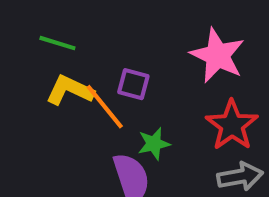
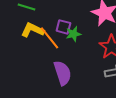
green star: (154, 144) -> (73, 34), moved

